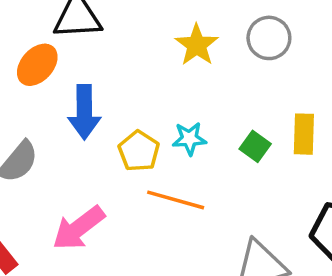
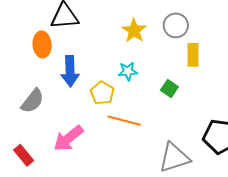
orange ellipse: (37, 65) -> (42, 44), turned -45
yellow rectangle: (304, 134) -> (193, 55), moved
cyan star: (189, 139) -> (128, 71), moved

